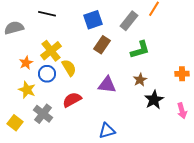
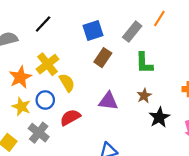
black line: (47, 14) -> (43, 24), turned -60
green L-shape: (140, 50) -> (144, 63), turned 105
orange star: (26, 63) -> (20, 77), size x1.5
blue circle: (47, 74) -> (45, 100), moved

